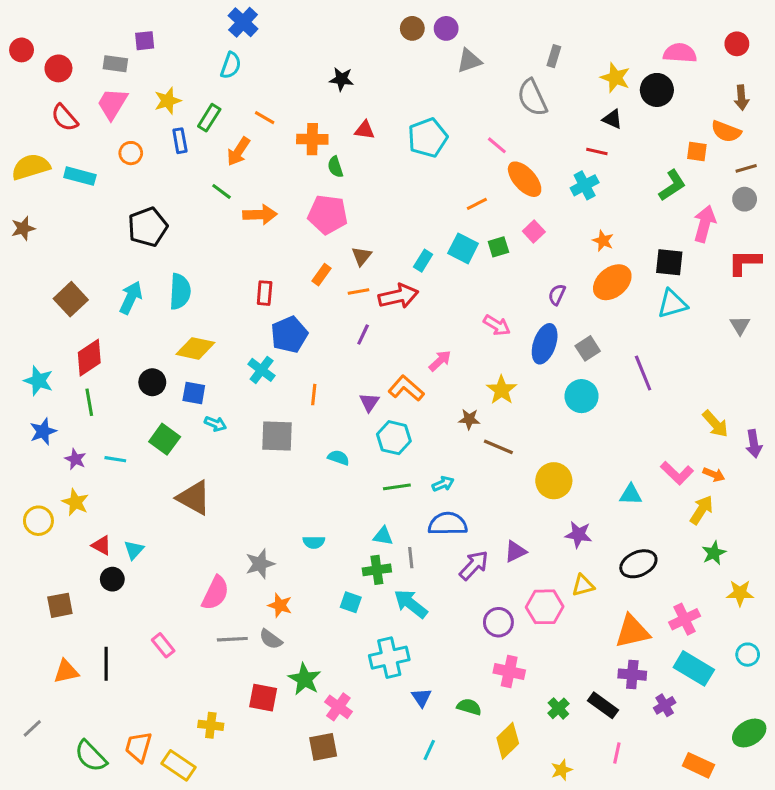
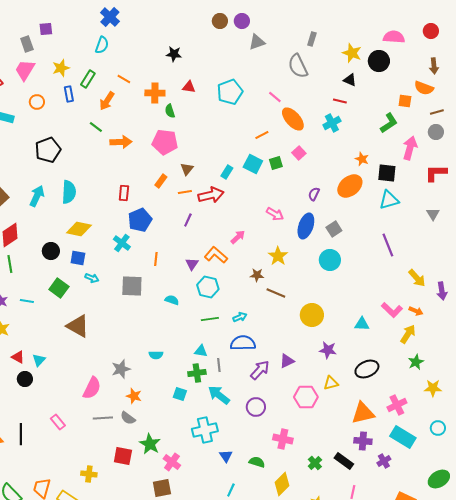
gray rectangle: (115, 64) -> (27, 44), turned 63
orange star: (603, 241) -> (362, 159), moved
purple line: (643, 373) -> (388, 245), moved
purple circle: (498, 622) -> (256, 407), moved

